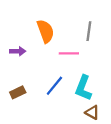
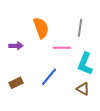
cyan L-shape: (83, 88) -> (85, 64), moved
brown triangle: (92, 112) -> (83, 89), moved

